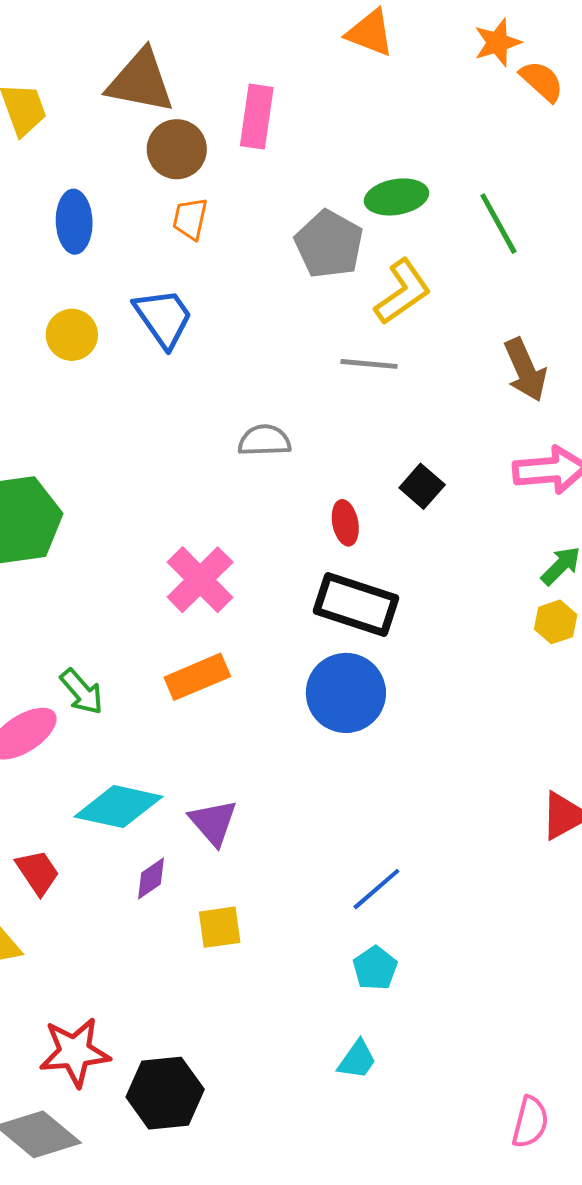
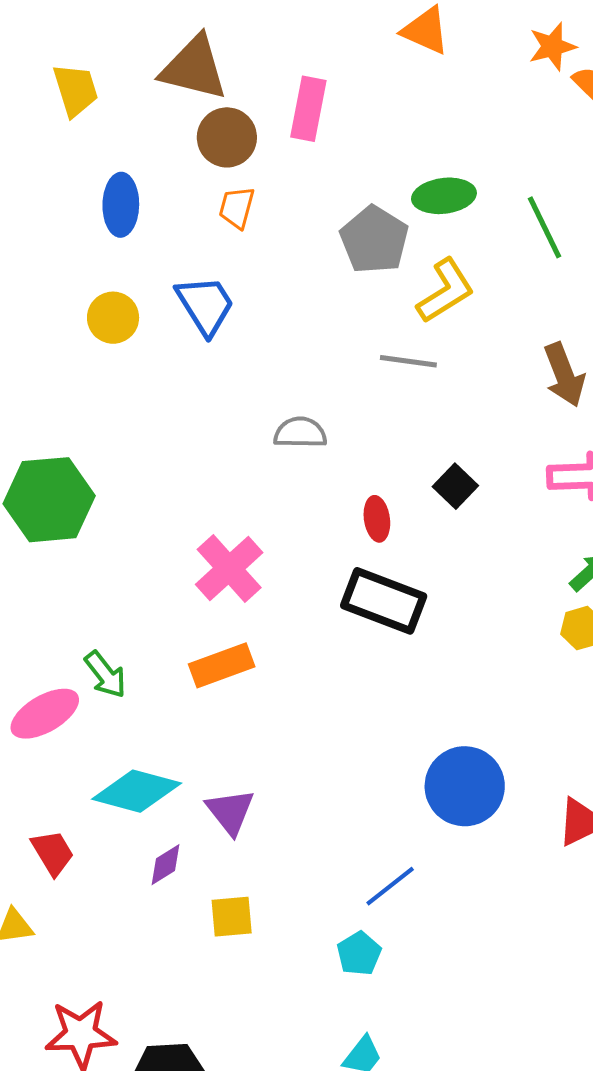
blue circle: (346, 693) -> (465, 786), moved
cyan pentagon: (375, 968) -> (359, 954), moved

